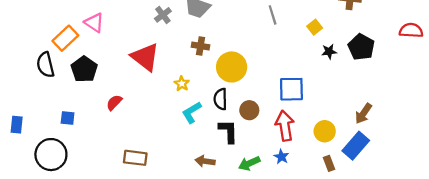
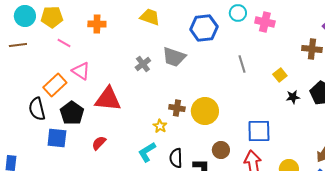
brown cross: (201, 46) -> (177, 108), moved
red triangle: (145, 57) -> (108, 99), moved, turned -32
black semicircle: (220, 99) -> (176, 158), moved
cyan L-shape: (192, 112) -> (147, 152), moved
blue square: (68, 118) -> (57, 138), moved, size x1.5

